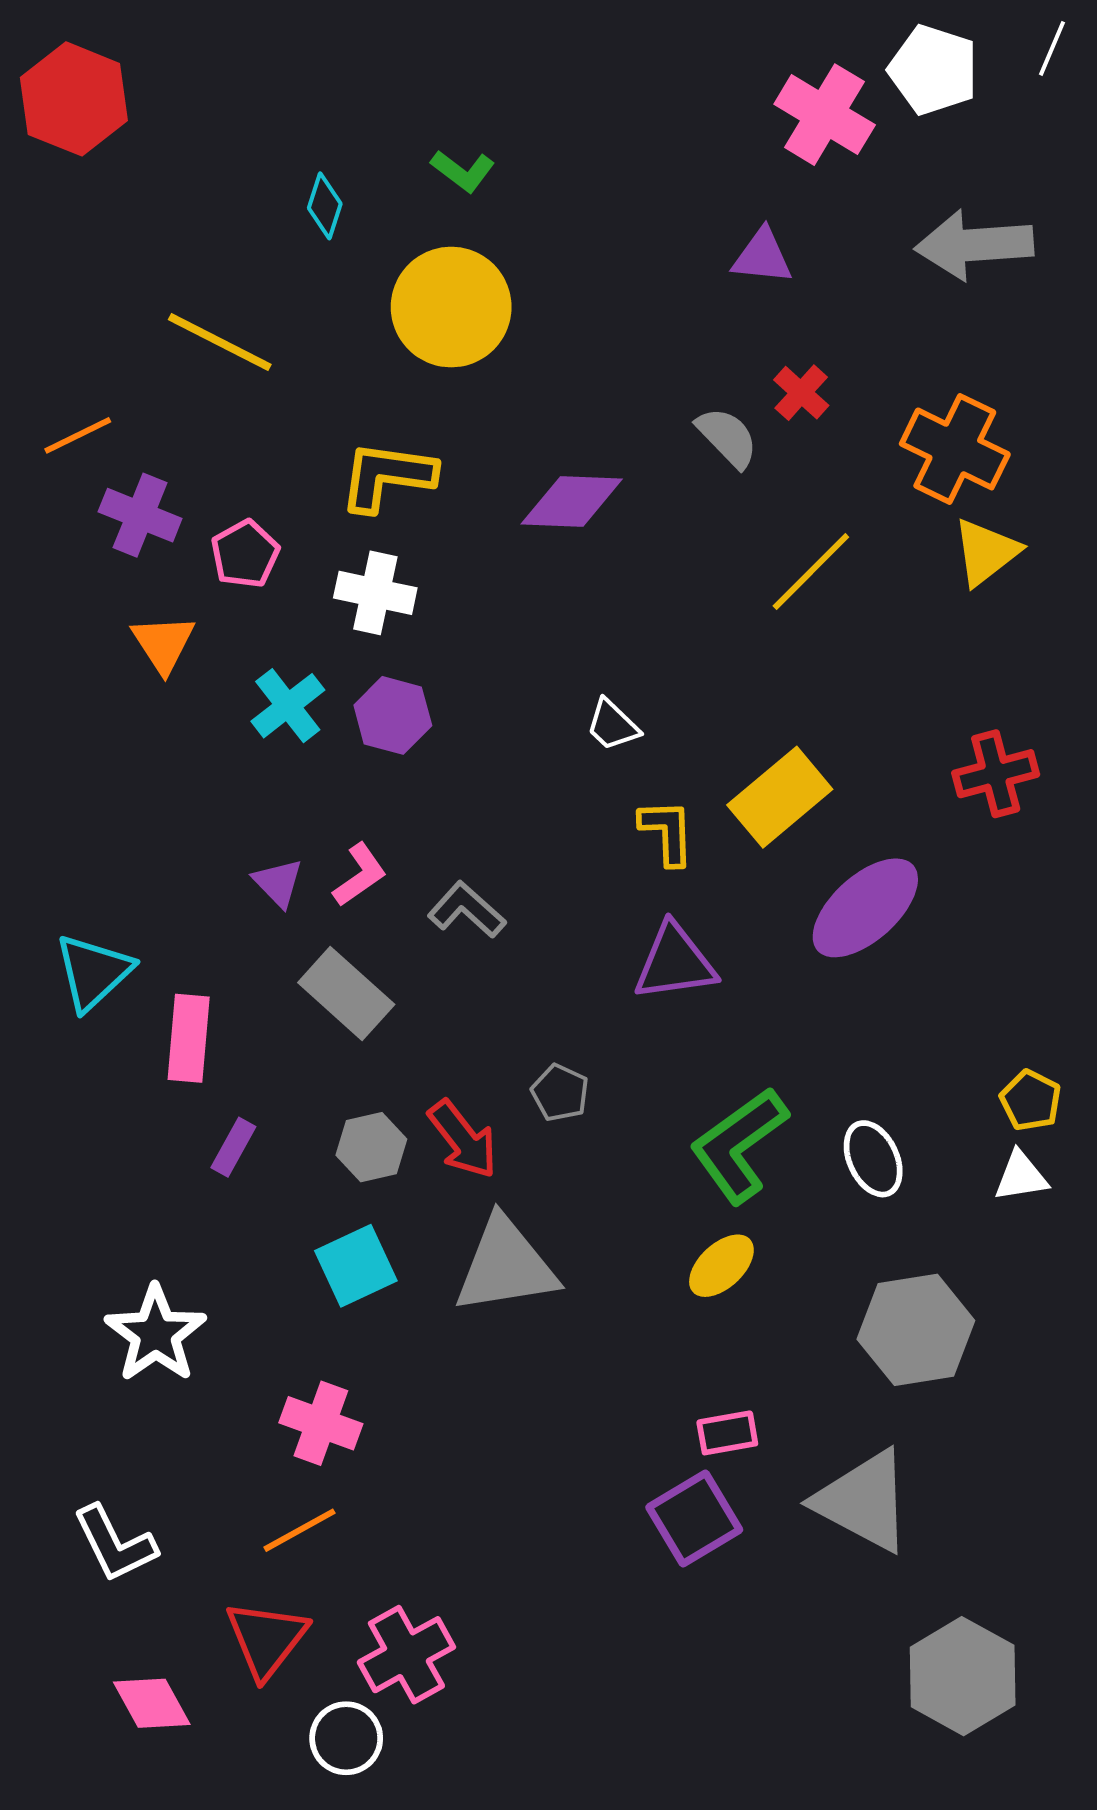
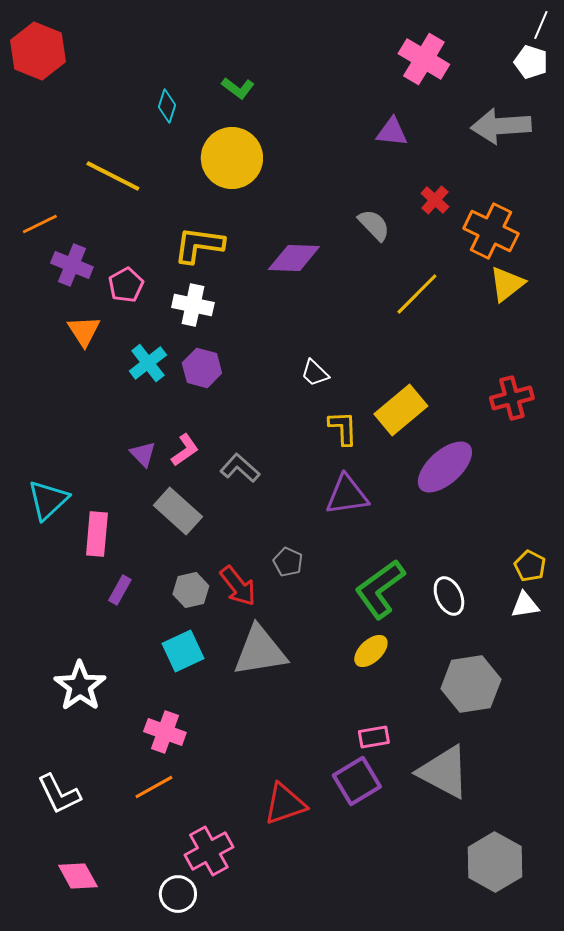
white pentagon: (933, 70) -> (531, 62), moved, size x0.7
red cross: (801, 393) -> (435, 200), moved
red triangle: (266, 1639) -> (285, 804), moved, turned 33

